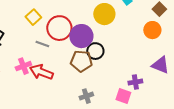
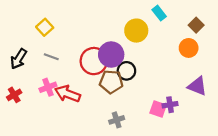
yellow square: (33, 17) -> (45, 27), moved
red circle: (59, 28) -> (94, 61), moved
gray line: (42, 44) -> (51, 57), moved
pink square: (123, 96) -> (158, 109), moved

